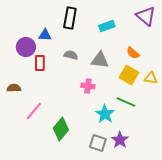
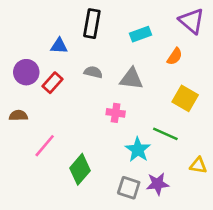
purple circle: (26, 47) -> (26, 72), moved
orange semicircle: (133, 53) -> (175, 56), moved, turned -96
red rectangle: (40, 63) -> (53, 83), turned 42
yellow square: (129, 75) -> (185, 98), moved
yellow triangle: (151, 78) -> (198, 165), moved
purple star: (120, 140) -> (158, 184), turned 30

